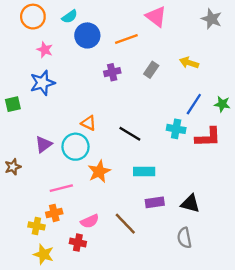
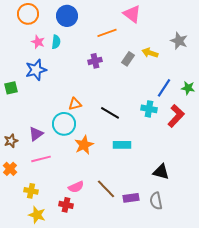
cyan semicircle: (70, 17) -> (56, 42), moved, turned -48
gray star: (212, 19) -> (179, 41), moved
blue circle: (87, 35) -> (67, 16), moved
yellow arrow: (189, 63) -> (150, 53), moved
orange triangle: (89, 123) -> (75, 104), turned -40
red L-shape: (208, 137) -> (176, 116), turned -45
purple triangle: (44, 144) -> (36, 134), moved
pink line: (61, 188) -> (41, 159), moved
purple rectangle: (155, 202) -> (131, 198), moved
orange cross: (54, 213) -> (10, 169), moved, turned -32

